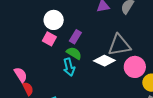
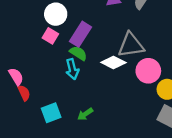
purple rectangle: (75, 37) -> (80, 34), size x1.5

